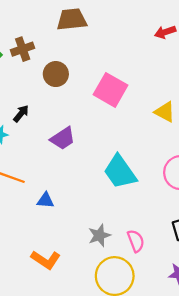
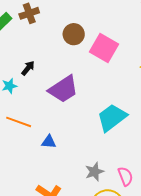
brown circle: (56, 74) -> (74, 34), moved
purple trapezoid: (63, 138) -> (63, 89), size x1.4
cyan trapezoid: (120, 172) -> (112, 118), turned 88

